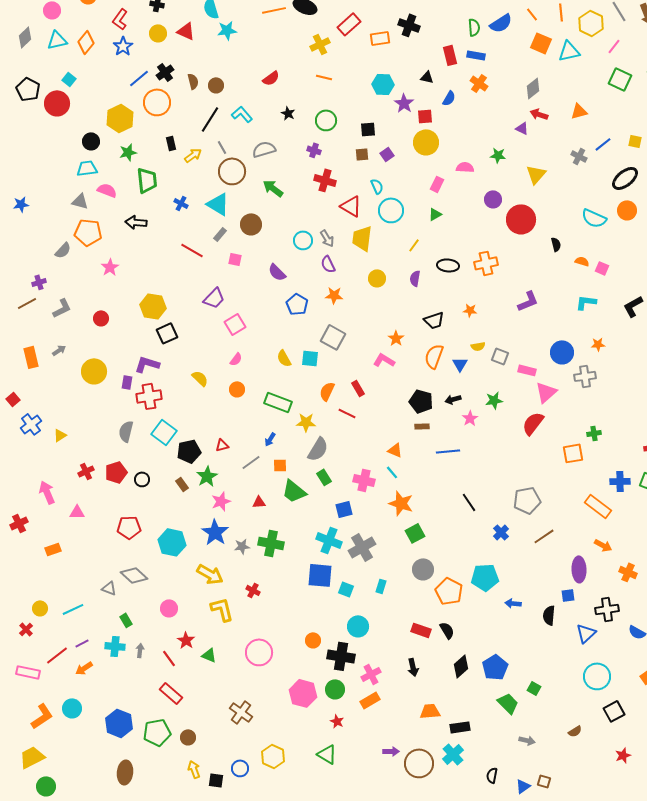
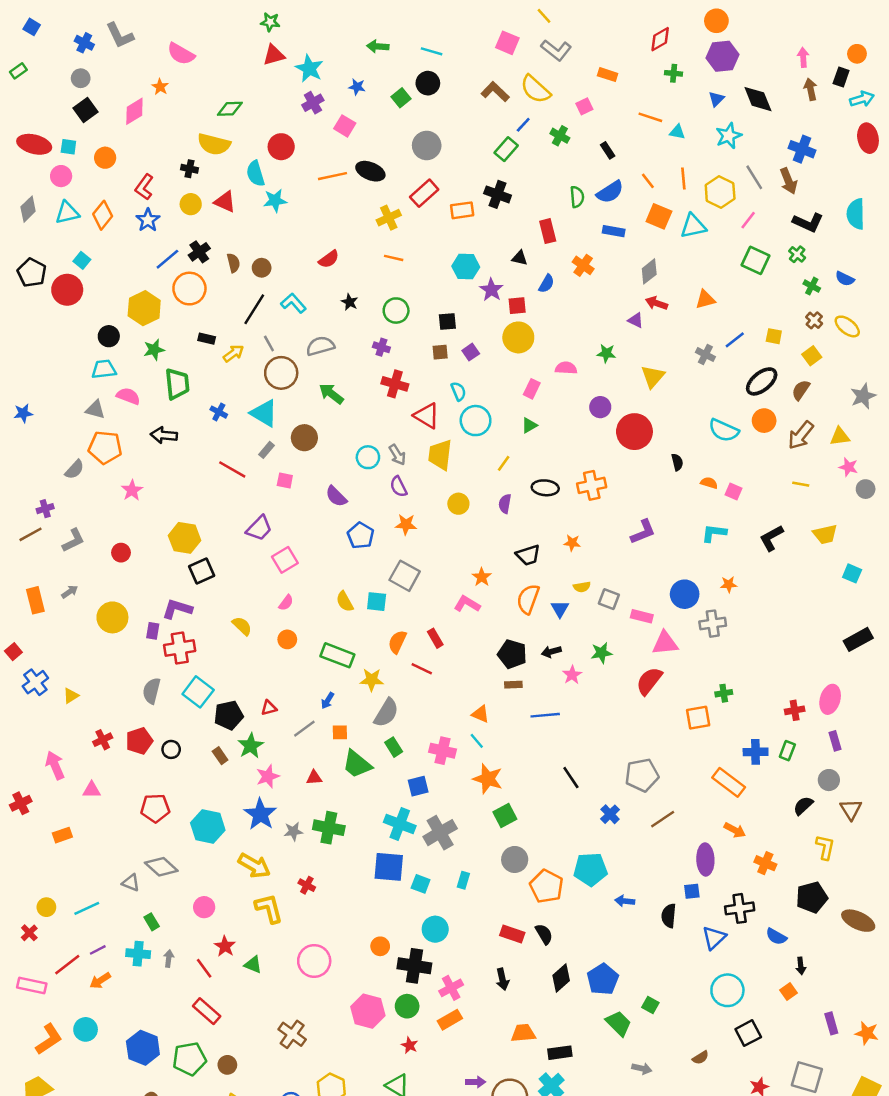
blue rectangle: (476, 55) -> (614, 231), moved
black rectangle: (171, 143) -> (207, 339), turned -64
pink triangle: (546, 392) -> (665, 643), turned 35

